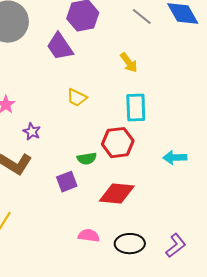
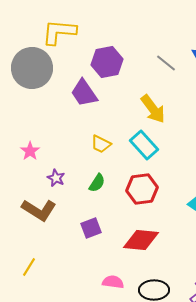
yellow arrow: (129, 63) -> (153, 109), size x1.4
cyan rectangle: (136, 108) -> (144, 145), moved, turned -40
green semicircle: (87, 159) -> (97, 183), moved, turned -48

